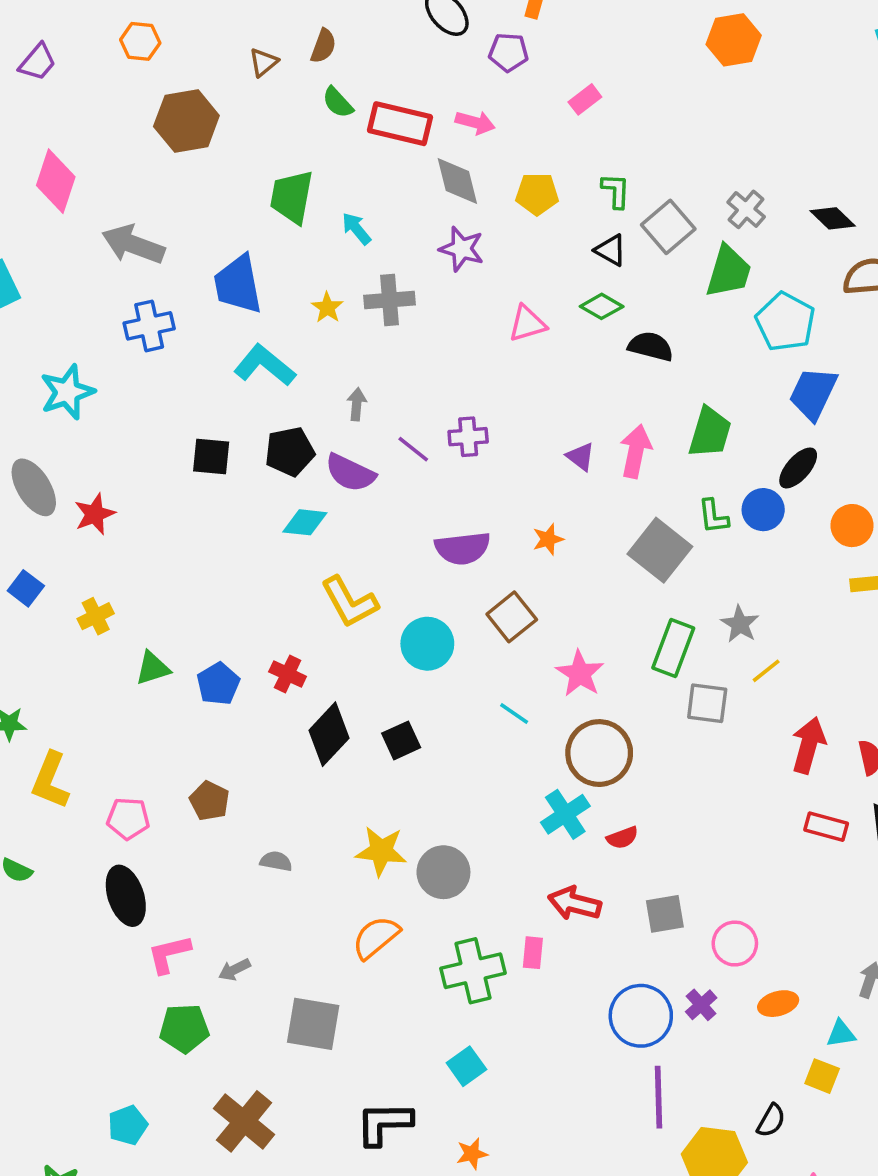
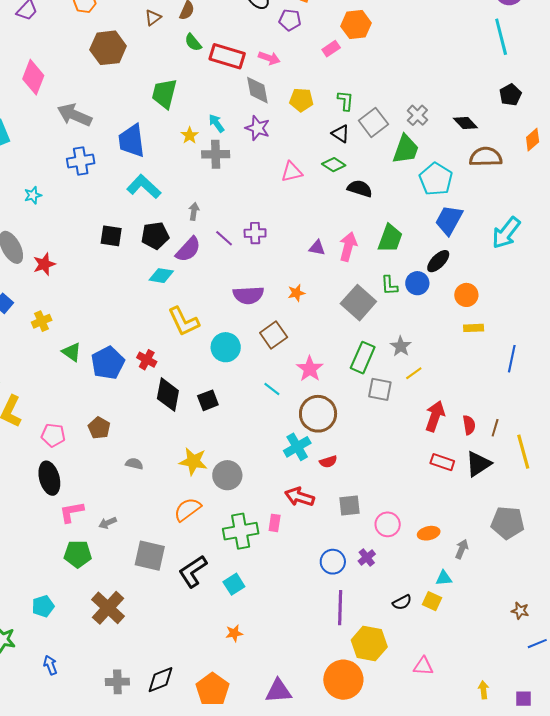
orange hexagon: (734, 40) -> (356, 25), moved
cyan arrow: (356, 229) -> (216, 123), moved
yellow star: (327, 308) -> (190, 135), moved
cyan star: (67, 392) -> (33, 195), size x0.6
purple triangle: (581, 457) -> (317, 248), turned -30
purple semicircle: (350, 473) -> (188, 249), turned -76
green triangle: (153, 668) -> (72, 352), turned 50
blue pentagon: (218, 684) -> (108, 363), size x1.4
black diamond: (329, 734) -> (168, 395), turned -36
orange ellipse: (778, 1004) -> (429, 533), moved
blue circle: (641, 1016) -> (333, 562), size x0.7
black semicircle: (771, 1121) -> (402, 602), moved, turned 30
black L-shape: (384, 1123) -> (193, 571), moved, turned -36

